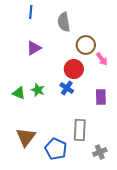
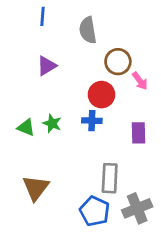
blue cross: (67, 88) -> (92, 121), turned -32
blue pentagon: (56, 149) -> (95, 211), moved
gray cross: (100, 152) -> (137, 208), size x1.5

